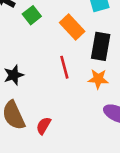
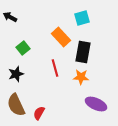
green square: (32, 15) -> (23, 48), moved

